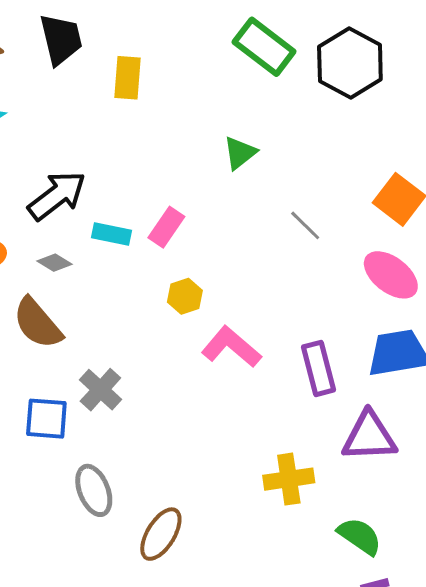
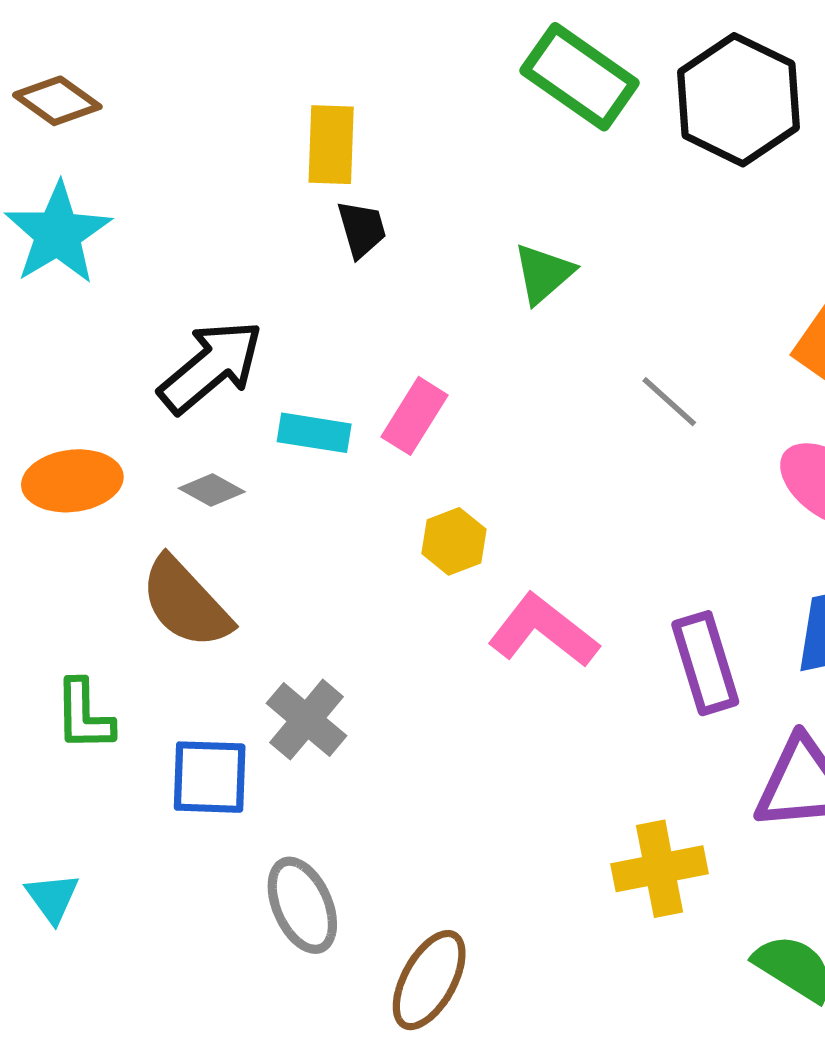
black trapezoid: (61, 39) -> (362, 229), moved, size x0.6

